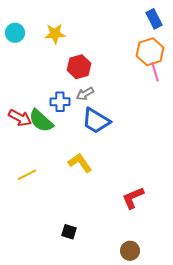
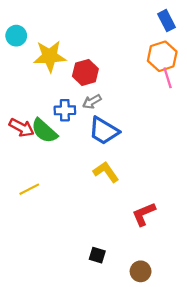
yellow star: (55, 34) -> (50, 56), moved, size x1.4
yellow L-shape: (80, 163) -> (106, 172), moved
black square: (69, 232) -> (97, 255), moved

